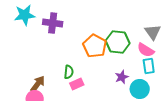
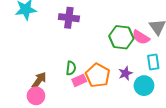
purple cross: (53, 23) -> (69, 18), moved
orange pentagon: (95, 46) -> (98, 75), moved
pink semicircle: (146, 50) -> (141, 37), moved

